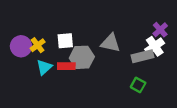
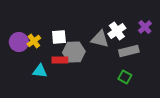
white cross: (155, 46) -> (117, 31), moved
cyan triangle: (44, 67) -> (40, 71), moved, turned 49

